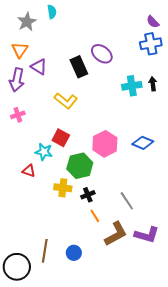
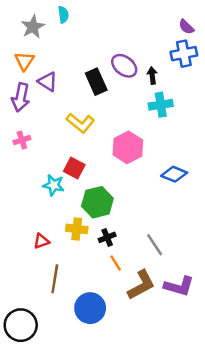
black arrow: (153, 84) -> (152, 76), moved
pink hexagon: (105, 144) -> (128, 147), moved
red triangle: (29, 171) -> (41, 241), moved, turned -40
brown line: (45, 251) -> (55, 279), moved
blue circle: (74, 253) -> (90, 308), size x1.6

